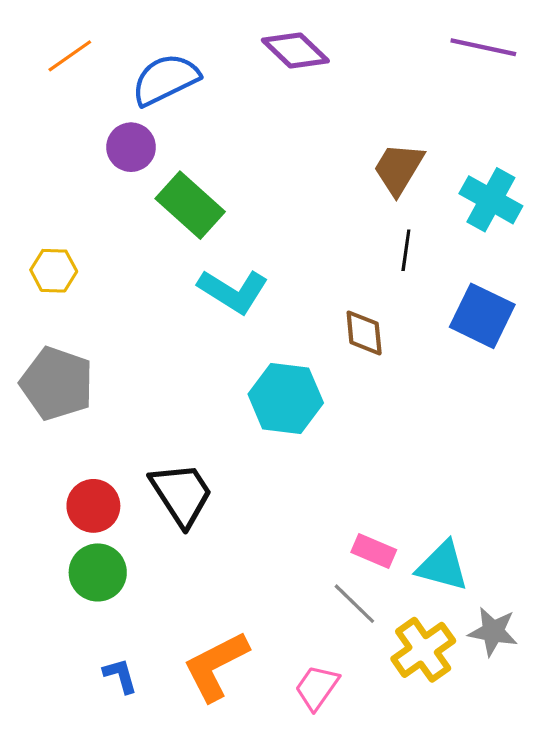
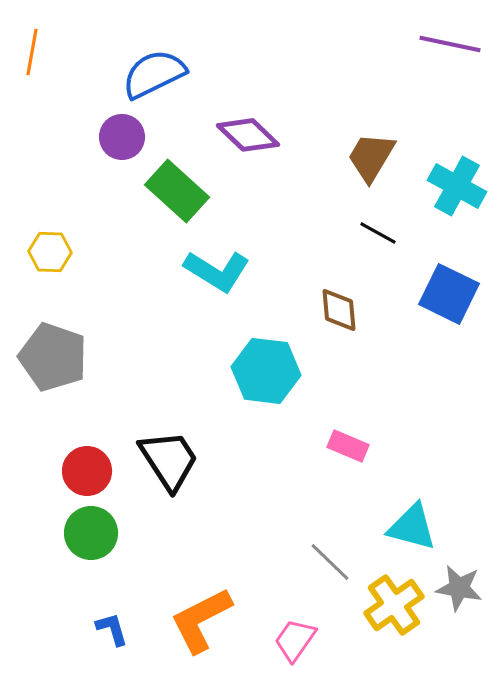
purple diamond: (295, 50) -> (248, 135), moved
orange line: (70, 56) -> (32, 52), moved, turned -45
black line: (406, 250) -> (378, 233), turned -69
pink rectangle: (374, 551) -> (348, 446), moved

